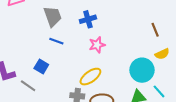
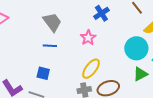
gray trapezoid: (53, 16) -> (52, 22), moved
blue cross: (88, 19) -> (101, 13), moved

